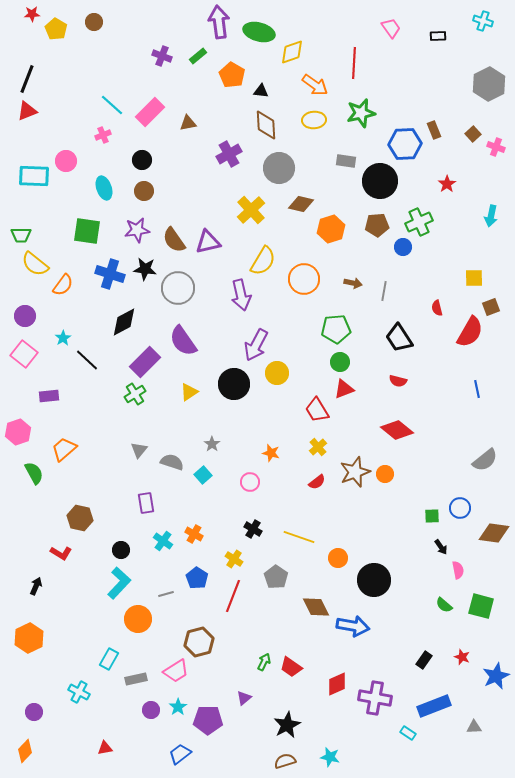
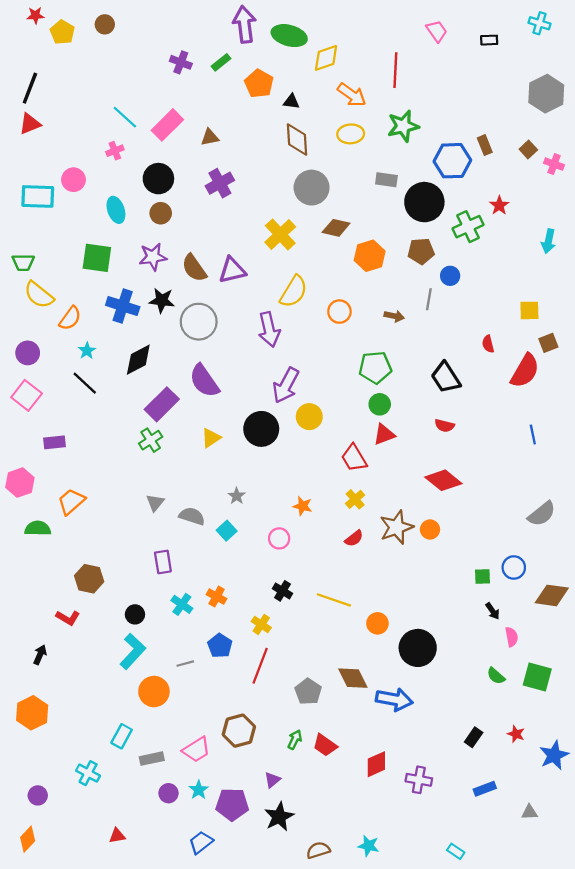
purple cross: (229, 154) -> (220, 183), moved
black circle: (142, 160) -> (158, 179), size x1.4
green cross: (419, 222) -> (468, 227), moved
orange circle: (304, 279) -> (339, 312), size x0.7
gray line: (384, 291) -> (429, 299), moved
cyan star: (63, 338) -> (87, 351), moved
black line: (87, 360) -> (85, 383), moved
green semicircle: (34, 473) -> (38, 528), turned -60
gray pentagon: (276, 577) -> (308, 692), moved
brown hexagon: (199, 642) -> (239, 731), moved
purple cross: (375, 698) -> (419, 780), size x0.7
blue rectangle: (434, 706) -> (485, 789), size x0.6
black star: (287, 725) -> (279, 817), moved
cyan rectangle: (408, 733) -> (456, 851), moved

